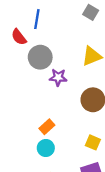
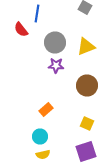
gray circle: (40, 57) -> (55, 42), moved
cyan circle: (46, 148) -> (40, 136), moved

